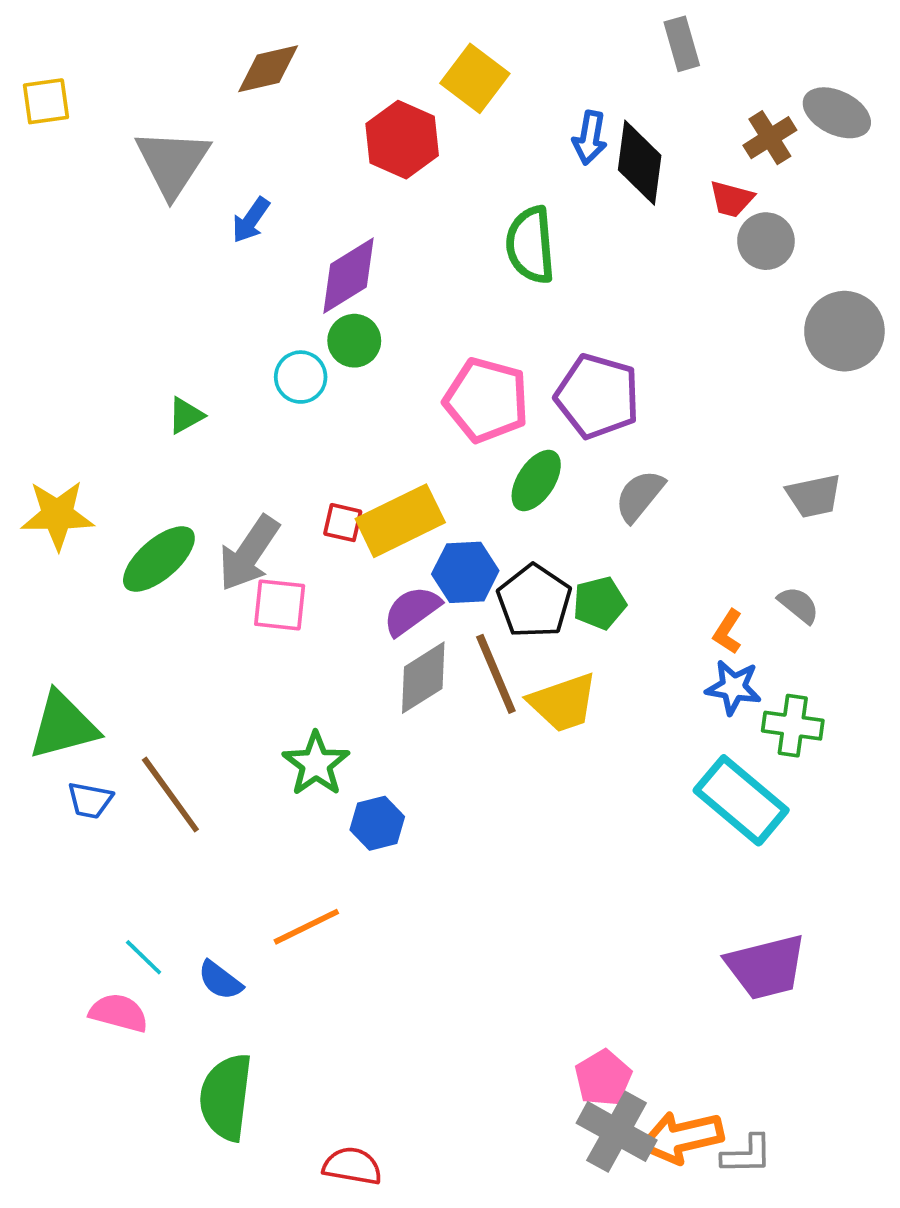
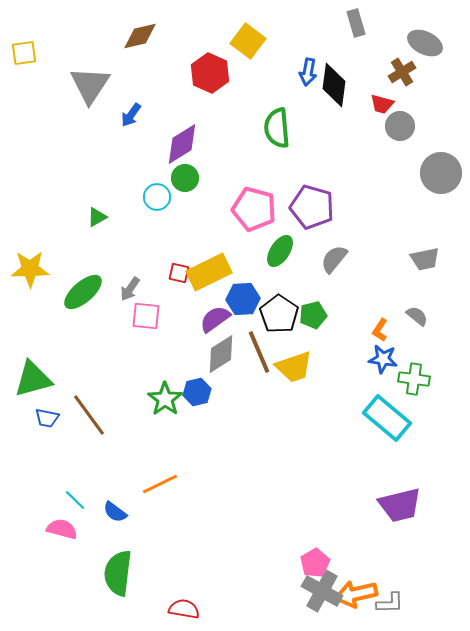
gray ellipse: (837, 113) -> (425, 43), moved
gray arrow: (249, 553) -> (130, 289), size x0.6
blue hexagon: (377, 823) -> (197, 392), moved

